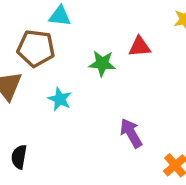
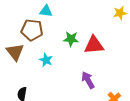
red triangle: (139, 47) -> (94, 45), moved, size x1.5

